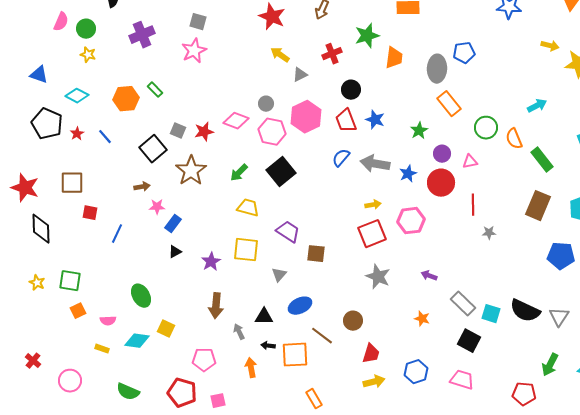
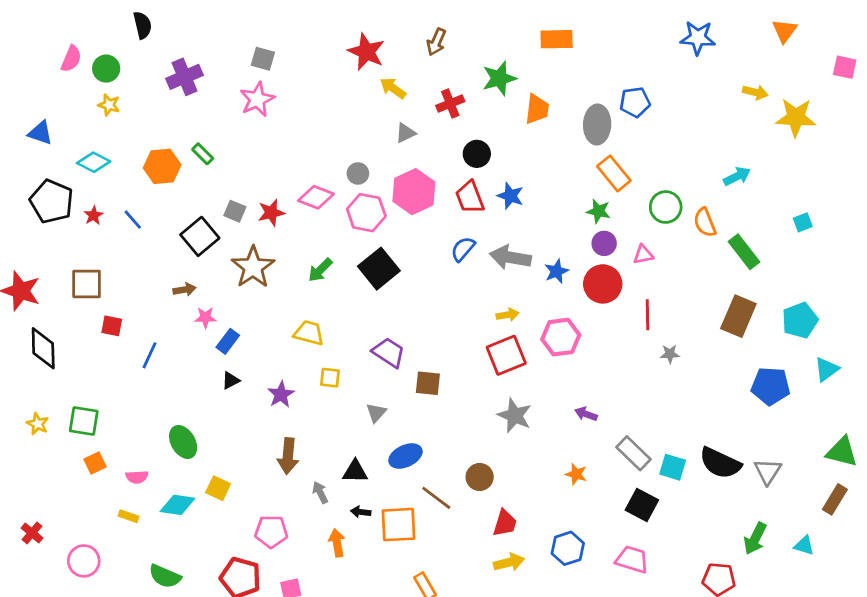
yellow arrow: (280, 55) -> (393, 88), moved
green star: (419, 131) -> (599, 211), moved, turned -30
yellow trapezoid: (248, 208) -> (309, 333), moved
yellow square: (246, 250) -> (330, 378), size x0.6

